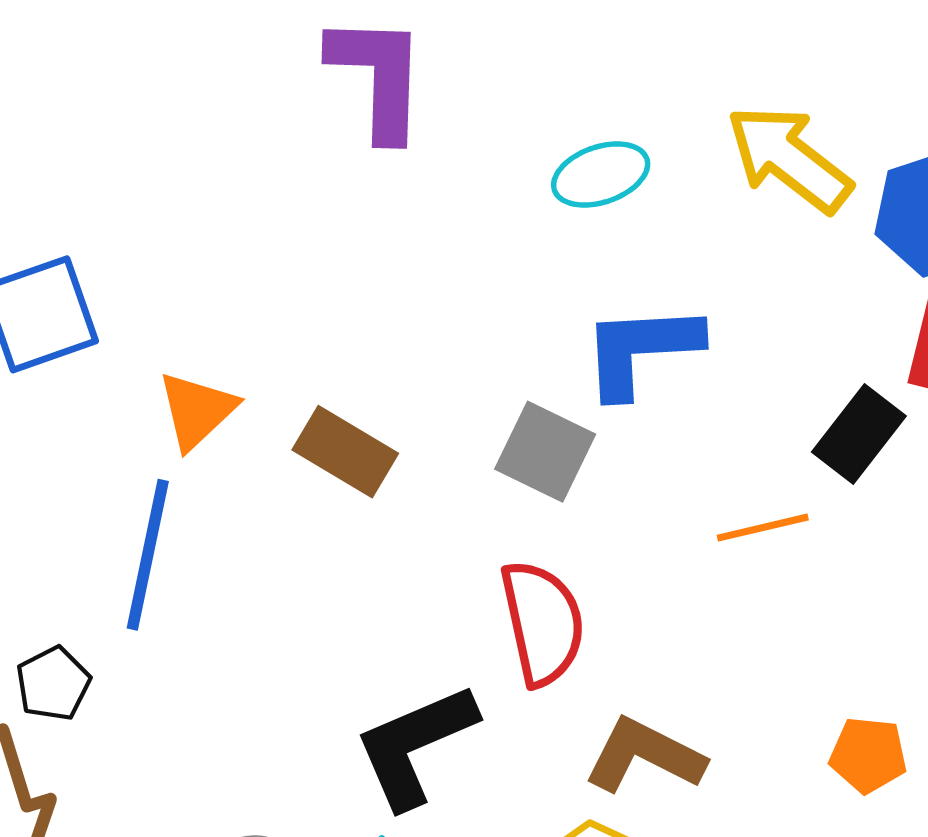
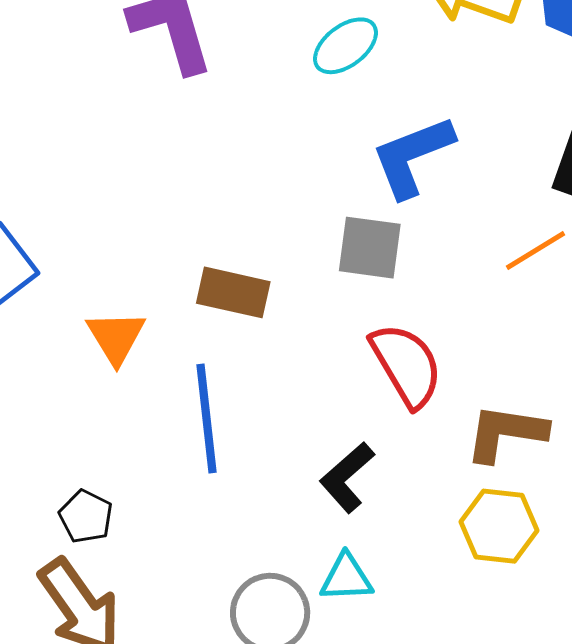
orange triangle: (197, 410) -> (116, 337), moved
blue line: (148, 555) -> (206, 418), moved
black L-shape: (415, 745) -> (347, 477), size x0.7

